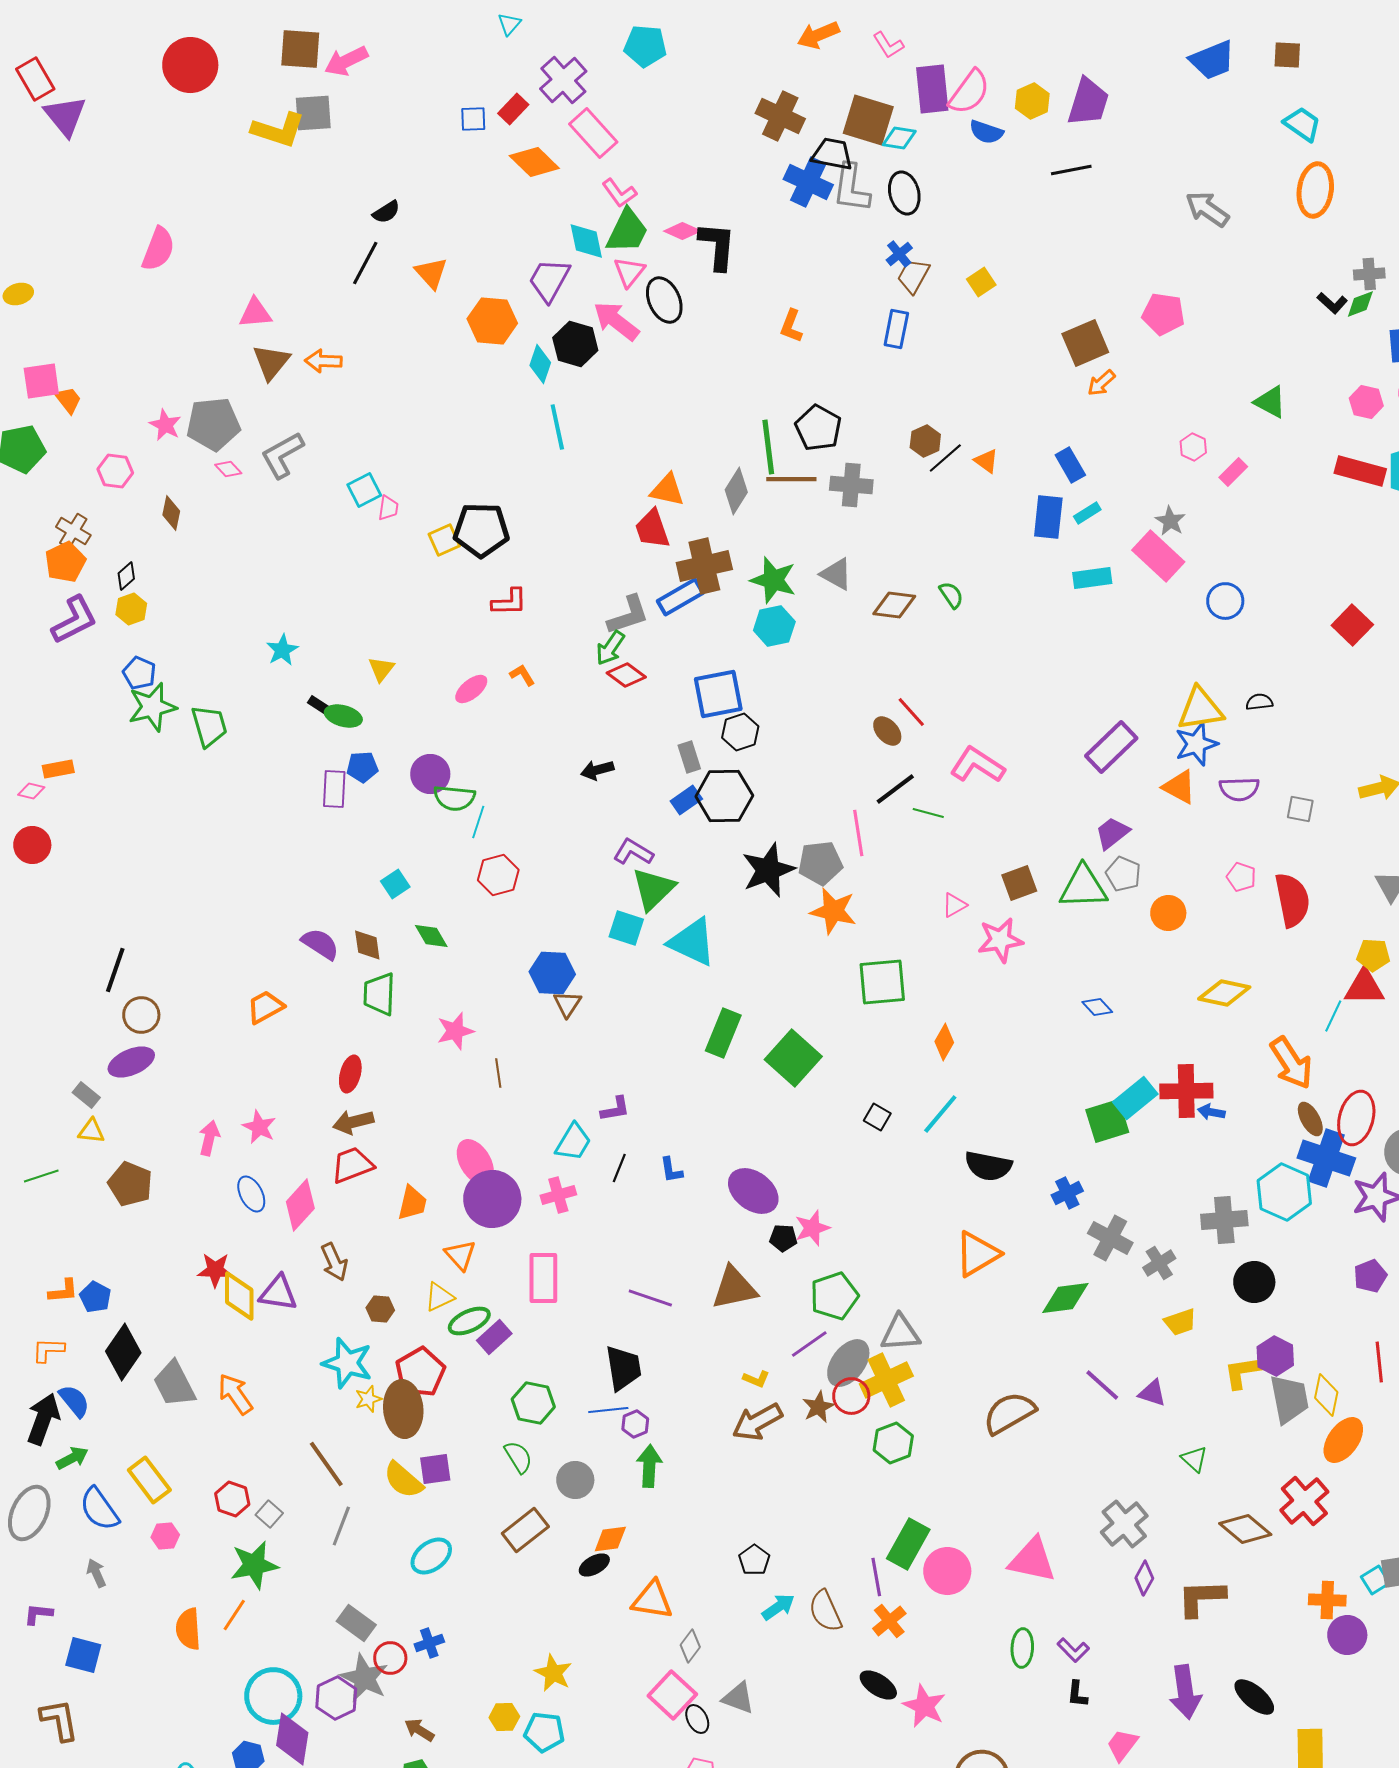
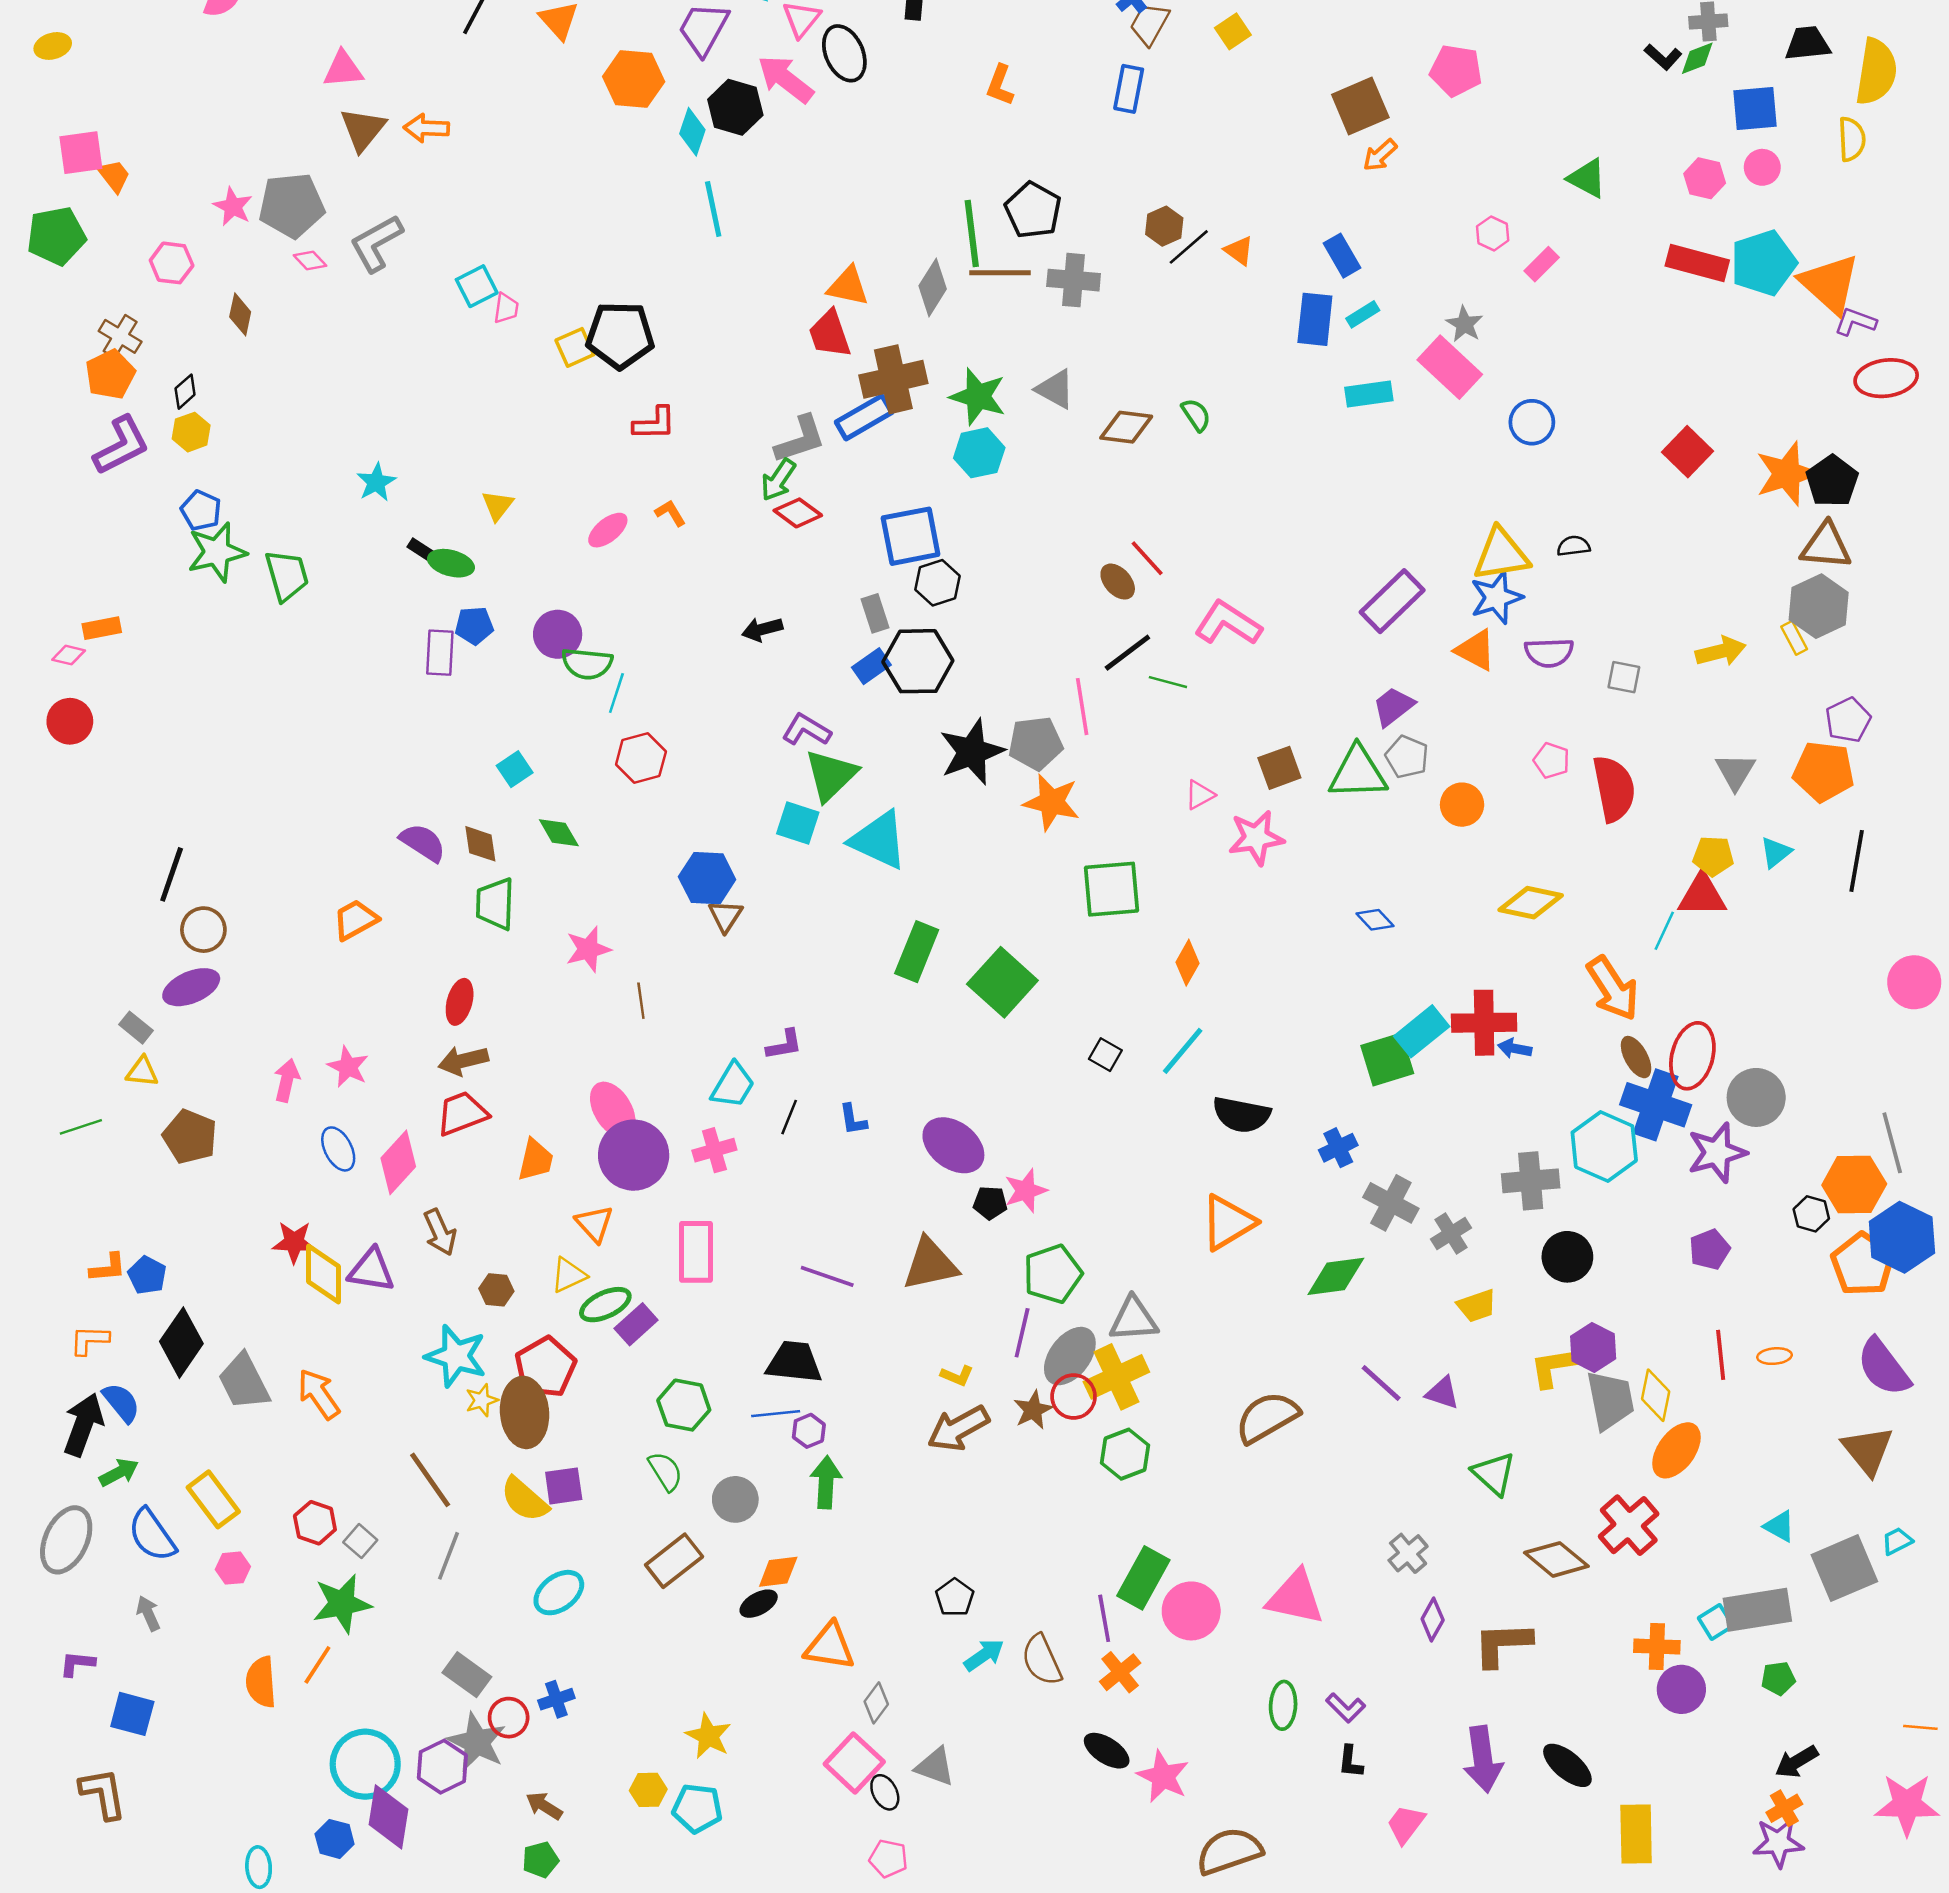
purple line: (809, 1344) -> (1022, 1333), turned -42
black trapezoid: (623, 1368) -> (794, 1362), turned -75
green triangle: (1194, 1459) -> (1494, 1474), size x1.4
gray cross: (1124, 1524) -> (1408, 1553), size x0.7

